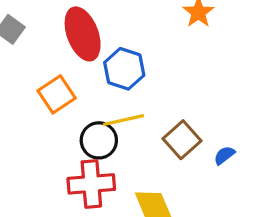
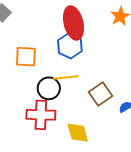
red ellipse: (83, 34) -> (74, 23), moved
orange square: (57, 94) -> (26, 57), turned 30

